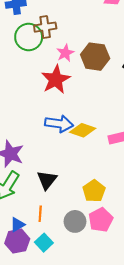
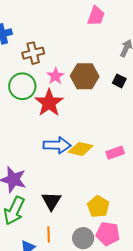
green circle: (29, 37) -> (22, 86), moved
pink pentagon: (101, 220) -> (108, 234), turned -30

